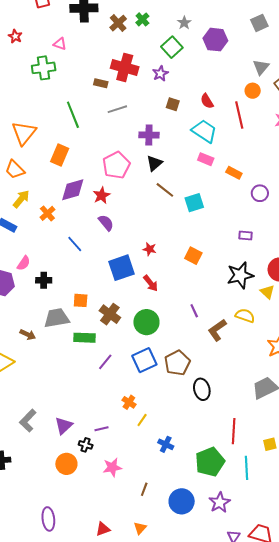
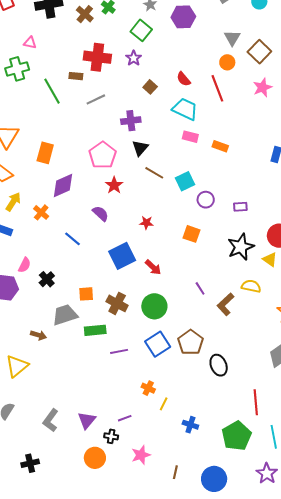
brown square: (173, 104) -> (150, 87), turned 32
green line: (73, 115) -> (52, 91), moved
purple circle: (260, 193) -> (206, 200), moved
red star: (102, 195) -> (114, 185), moved
red star: (150, 249) -> (146, 223), moved
black cross: (44, 280) -> (47, 279), turned -35
purple line: (105, 362) -> (119, 351), turned 48
purple star: (220, 502) -> (267, 473), moved

